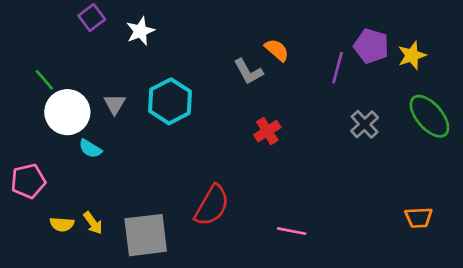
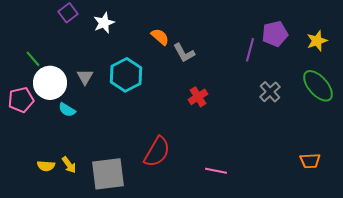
purple pentagon: (371, 46) -> (275, 34), turned -30
orange semicircle: (277, 50) -> (160, 37), moved
yellow star: (412, 55) -> (317, 41), moved
pink pentagon: (28, 181) -> (21, 100), moved

